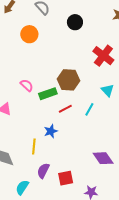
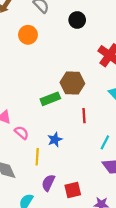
pink semicircle: (27, 85) -> (22, 133), moved
red line: (65, 109) -> (84, 116), moved, turned -64
cyan line: (89, 109) -> (105, 142), moved

